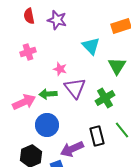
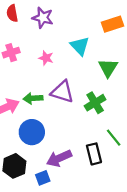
pink star: (60, 69) -> (46, 58), moved
purple triangle: (75, 88) -> (62, 92), turned -35
black rectangle: (97, 136) -> (94, 154), moved

